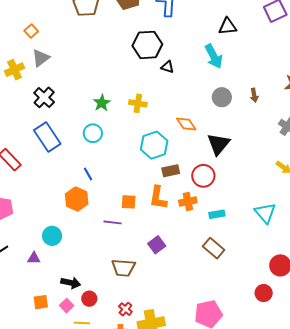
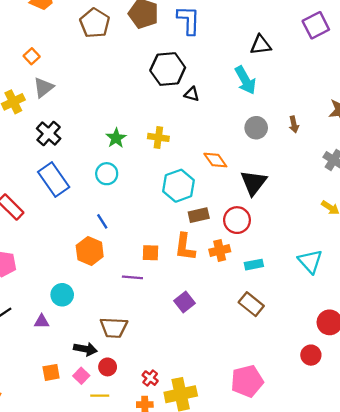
brown trapezoid: (123, 268) -> (114, 328), moved

